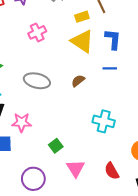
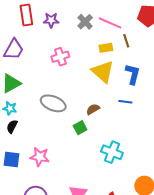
pink star: (22, 122) -> (40, 157), moved
green square: (56, 146) -> (80, 128), moved

